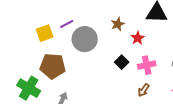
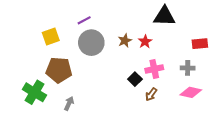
purple line: (67, 24) -> (84, 20), moved
brown star: (118, 24) -> (125, 41), moved
black square: (122, 62) -> (135, 79), moved

